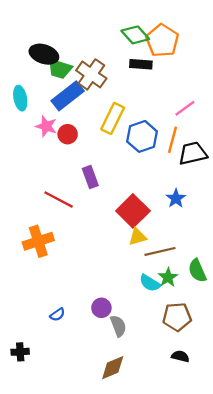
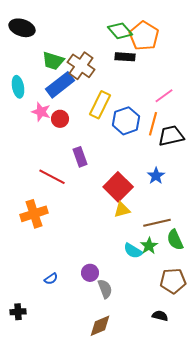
black ellipse: (44, 54) -> (22, 28), moved
brown line: (160, 251) -> (157, 223), moved
brown pentagon: (177, 317) -> (173, 281), moved

